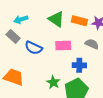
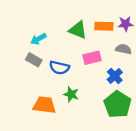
blue cross: (79, 65) -> (115, 76), turned -32
green star: (53, 82) -> (71, 94), moved

